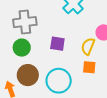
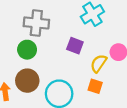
purple square: (57, 44) -> (75, 46), moved

